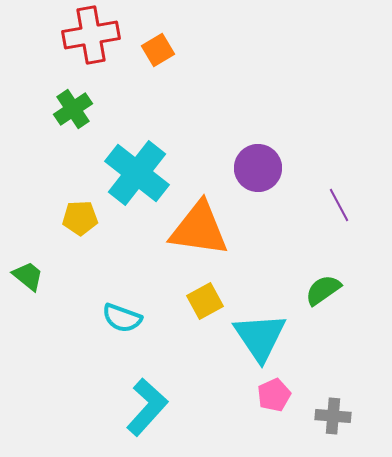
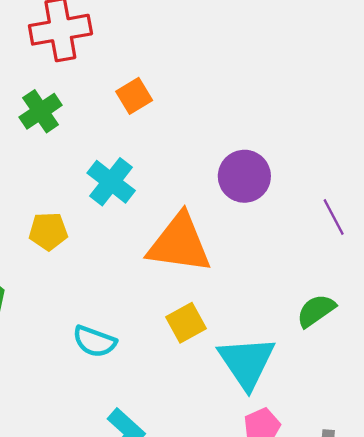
orange square: (158, 50) -> (134, 96), moved
cyan cross: (137, 173) -> (111, 182), size x0.7

